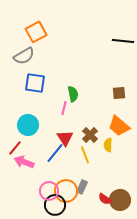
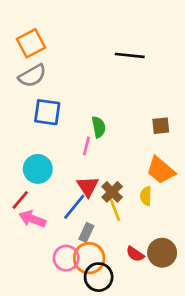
orange square: (36, 32) -> (31, 43), moved
black line: (123, 41) -> (130, 55), moved
brown cross: (90, 135) -> (112, 192), moved
gray rectangle: (82, 187) -> (86, 232), moved
red semicircle: (105, 199) -> (135, 254), moved
brown circle: (120, 200) -> (162, 253), moved
black circle: (55, 205) -> (99, 277), moved

